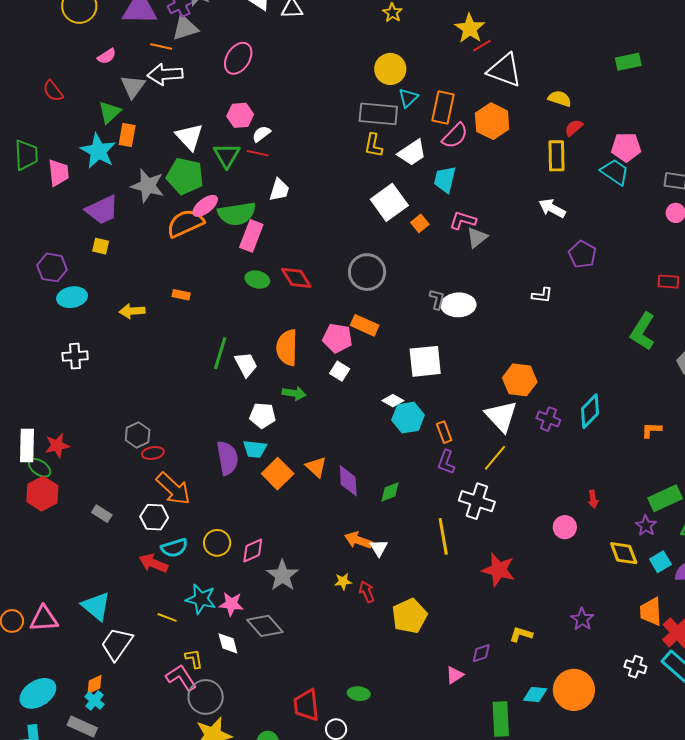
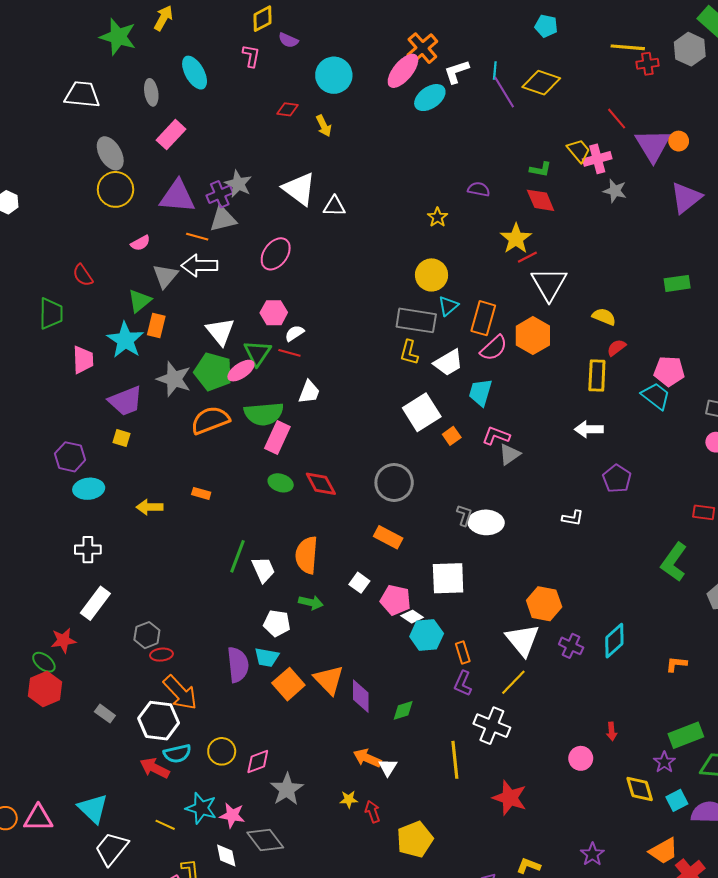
white triangle: (505, 70) -> (549, 284), turned 36
green trapezoid: (26, 155) -> (51, 313), moved
pink ellipse: (205, 206) -> (241, 371), moved
white arrow: (552, 208) -> (589, 429), turned -32
pink pentagon: (337, 338) -> (395, 600), moved
white rectangle: (27, 446) -> (95, 603), moved, turned 32
orange triangle: (316, 467) -> (329, 680), size x1.4
white hexagon: (154, 517) -> (159, 721), size x1.4
orange trapezoid: (651, 612) -> (664, 851), turned -120

